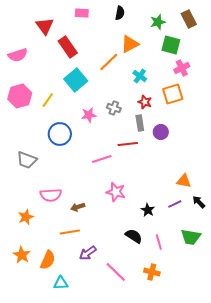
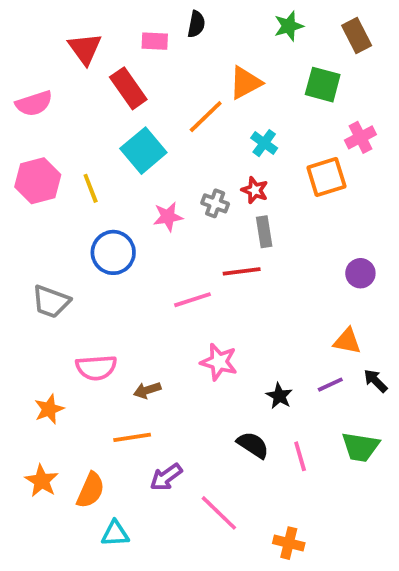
pink rectangle: (82, 13) -> (155, 41), moved
black semicircle: (120, 13) -> (196, 24), moved
green star: (158, 22) -> (289, 26), moved
pink cross: (182, 68) -> (360, 137), moved
yellow line: (48, 100) -> (91, 188), turned -56
red star: (145, 102) -> (255, 190), moved
purple circle: (161, 132) -> (360, 273), moved
orange cross: (152, 272) -> (289, 543), moved

